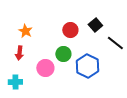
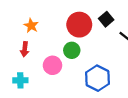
red circle: (70, 30) -> (79, 25), size x1.5
blue hexagon: (87, 66) -> (97, 78), moved

